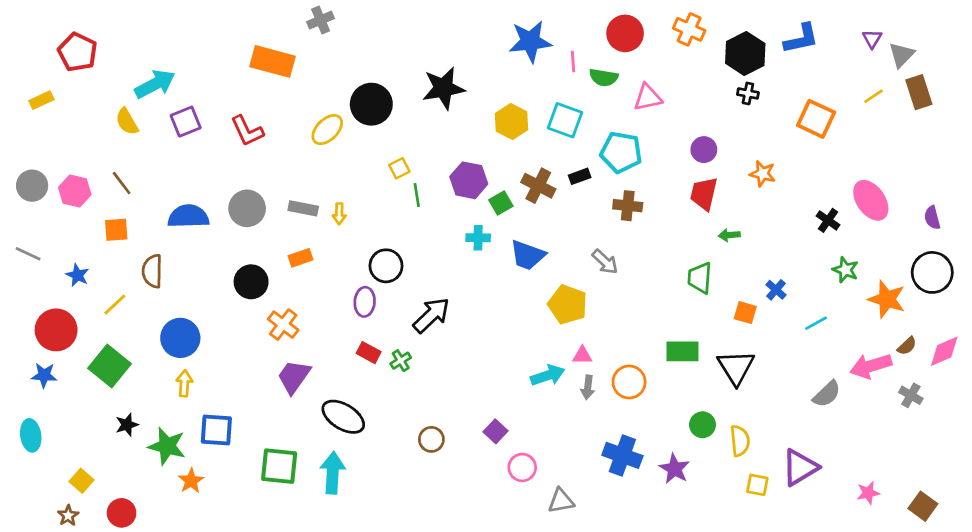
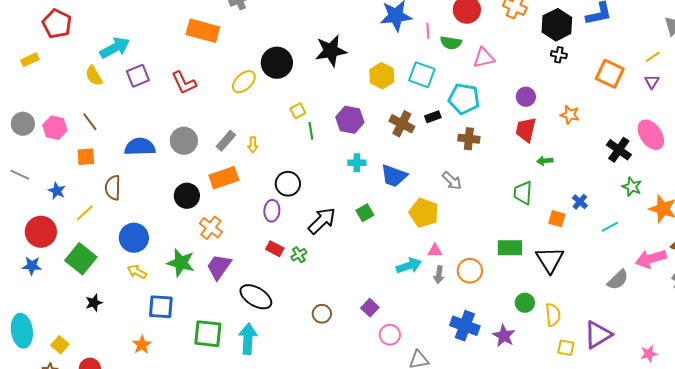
purple triangle: (872, 39) -> (652, 82), moved
green square: (501, 203) -> (365, 213), moved
gray rectangle: (303, 208) -> (226, 141), turned -60
black cross: (828, 220) -> (619, 150), size x1.4
orange rectangle: (301, 258) -> (224, 178), size x1.6
yellow arrow: (184, 383) -> (137, 272), turned -66
cyan ellipse: (31, 435) -> (22, 331), moved, size x1.4
green star: (167, 446) -> (181, 263), moved

